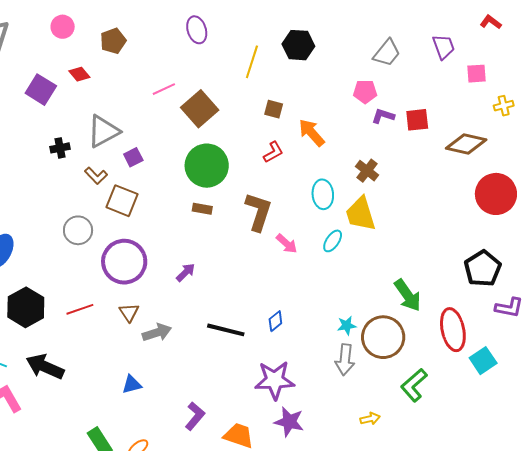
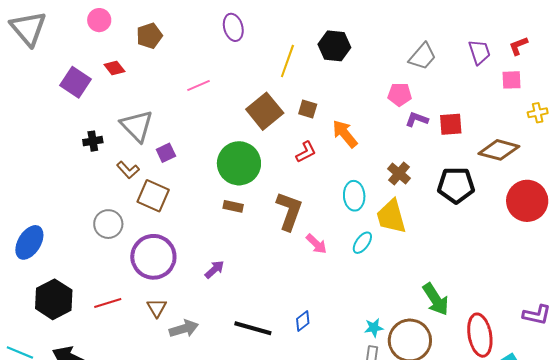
red L-shape: (491, 22) -> (518, 46), moved, turned -60
brown square: (200, 109) -> (265, 111), moved
gray triangle: (103, 131) -> (137, 126), turned -48
black pentagon: (483, 268) -> (456, 185), moved, turned 30

